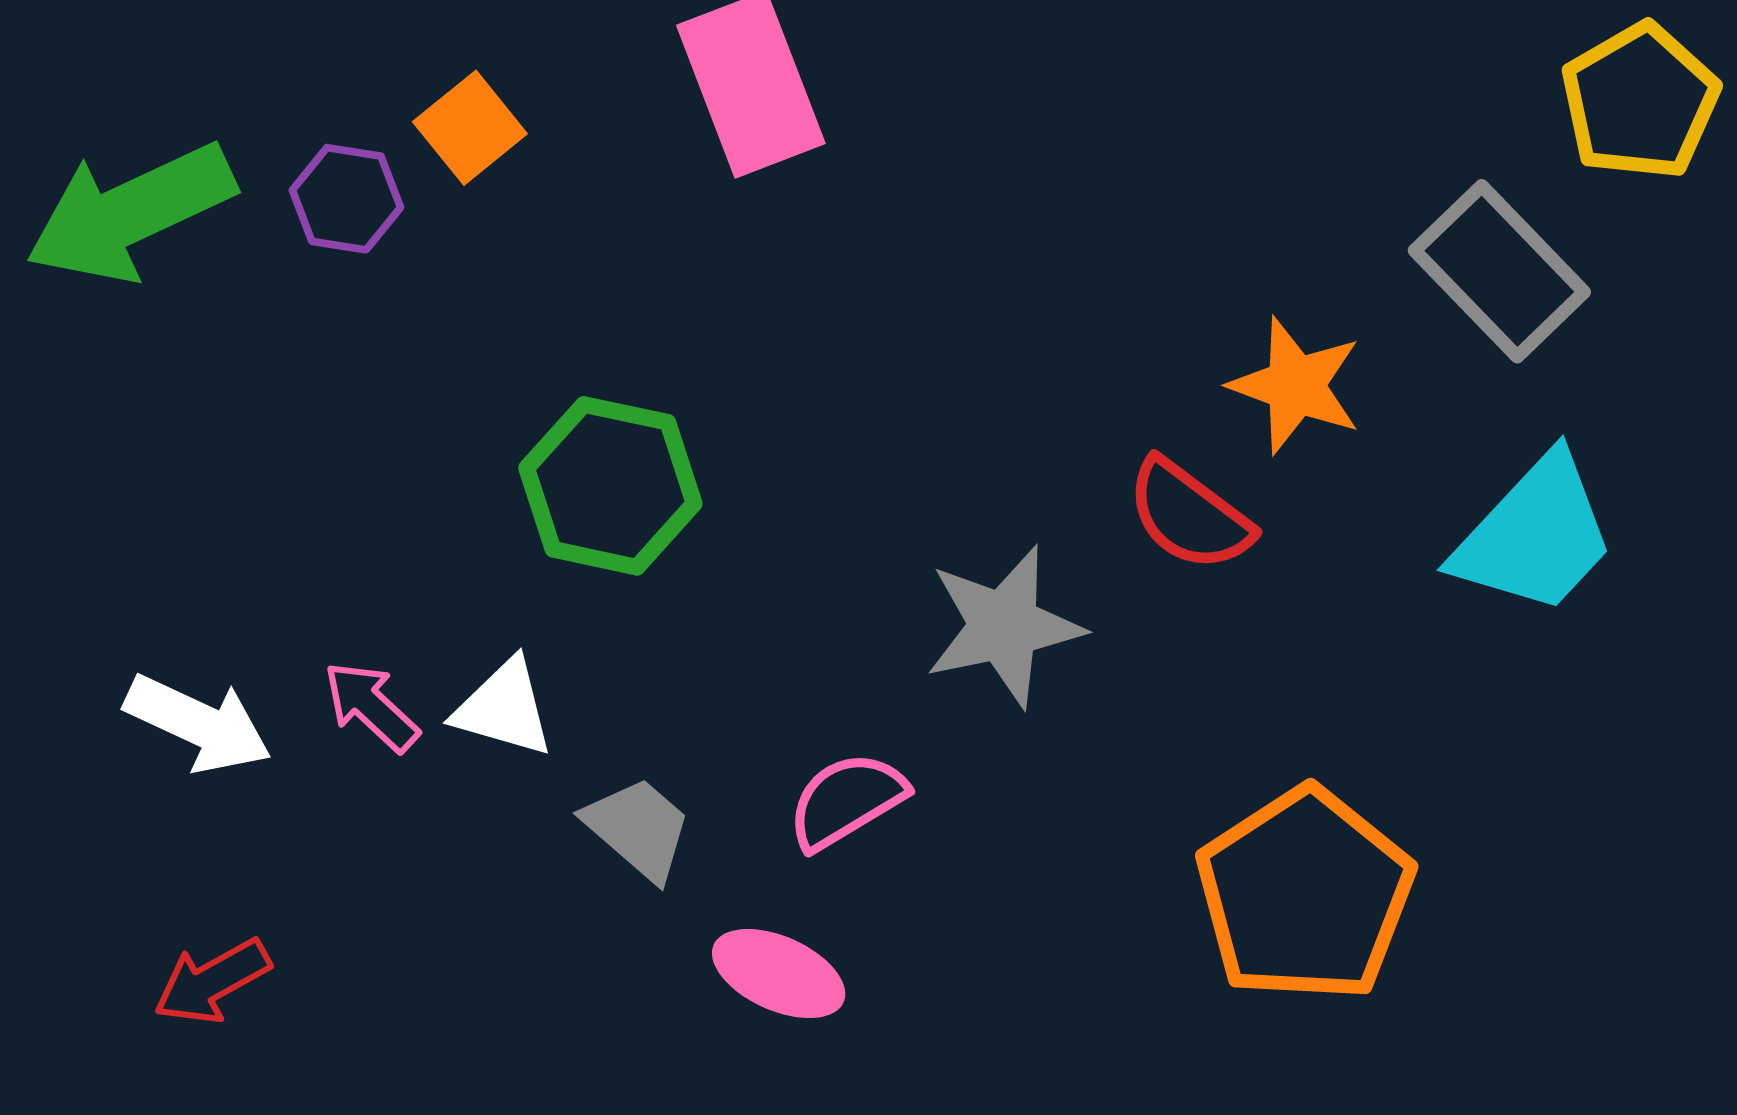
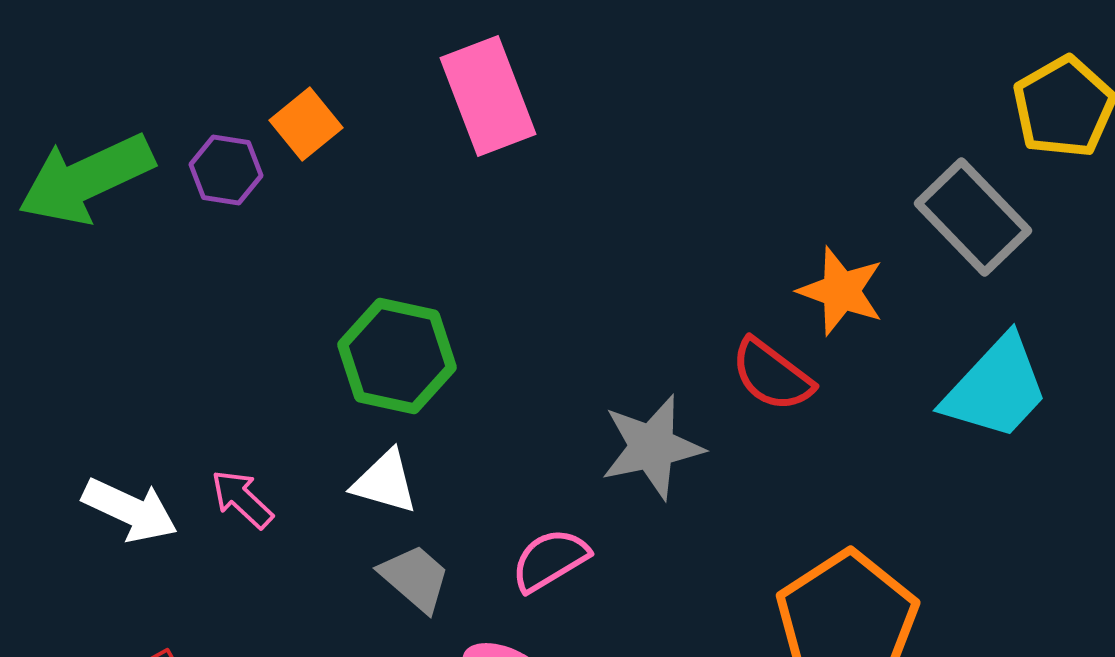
white triangle: (504, 708) -> (385, 482), moved

